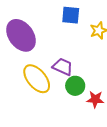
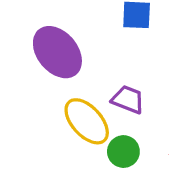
green circle: (75, 86) -> (123, 152), moved

